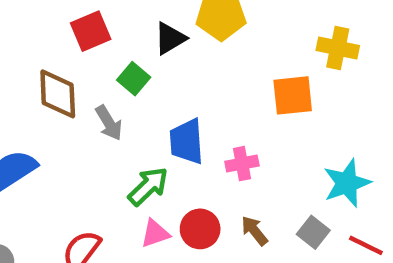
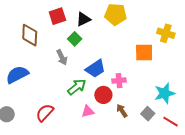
black triangle: (170, 38) -> (83, 19), moved
brown diamond: (58, 94) -> (30, 35), moved
blue trapezoid: (187, 142) -> (95, 69), turned -125
red circle: (200, 229) -> (103, 95), moved
pink triangle: (155, 233) -> (88, 111), moved

